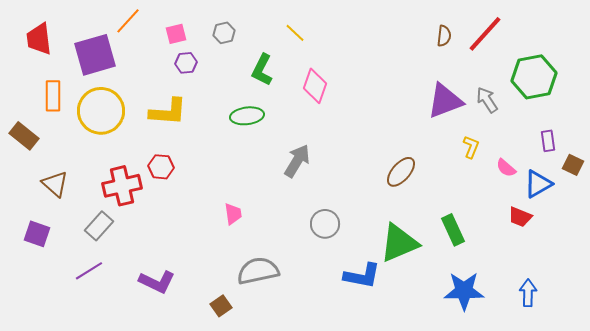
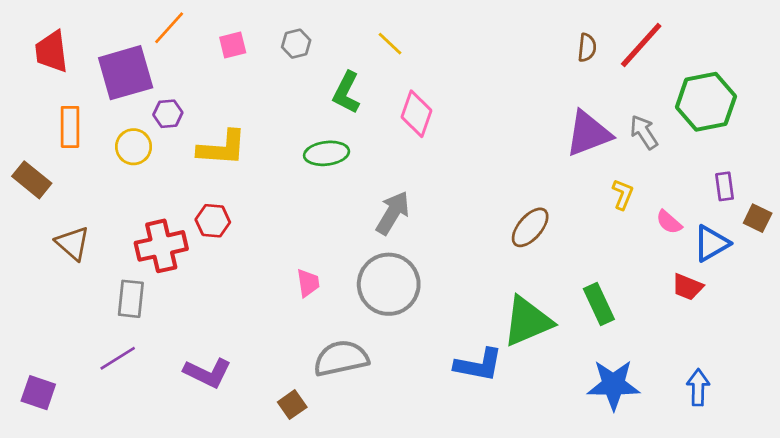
purple hexagon: (186, 63) -> (168, 114), moved
yellow circle: (101, 111) -> (134, 147), size x0.6
gray circle: (325, 224) -> (389, 284), moved, size x1.6
gray rectangle: (99, 226) -> (131, 299), turned -36
purple square: (37, 234) -> (38, 393), moved

